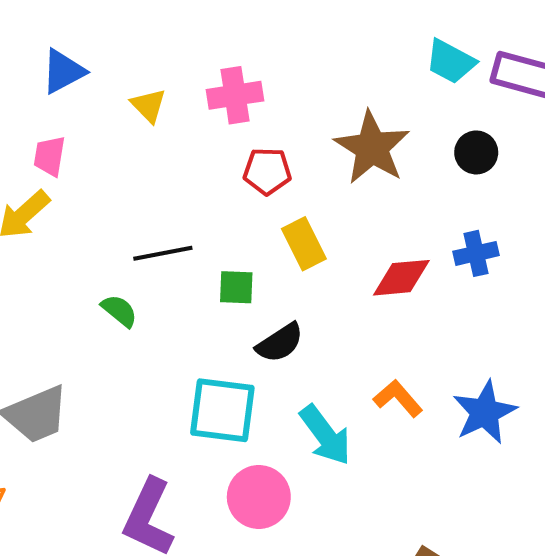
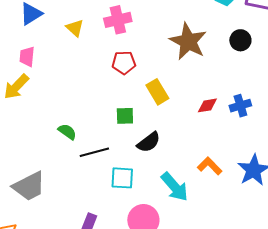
red pentagon: (267, 171) -> (124, 63), moved
black line: (163, 253) -> (94, 152), moved
blue cross: (476, 253) -> (240, 106), moved
red diamond: (401, 278) -> (207, 105), size x0.7
cyan square: (222, 410) -> (122, 178), size x0.7

